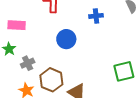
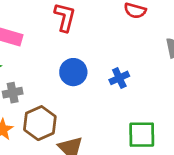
blue cross: (96, 16) -> (119, 78), moved, turned -32

